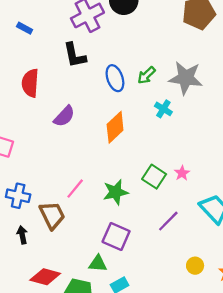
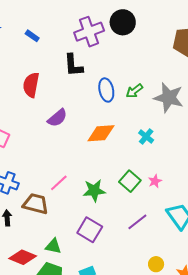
cyan cross: (163, 109) -> (146, 136), moved
orange diamond: (115, 127) -> (101, 133), turned 32
brown trapezoid: (52, 215) -> (36, 204), turned -56
green triangle: (98, 263) -> (53, 246), moved

